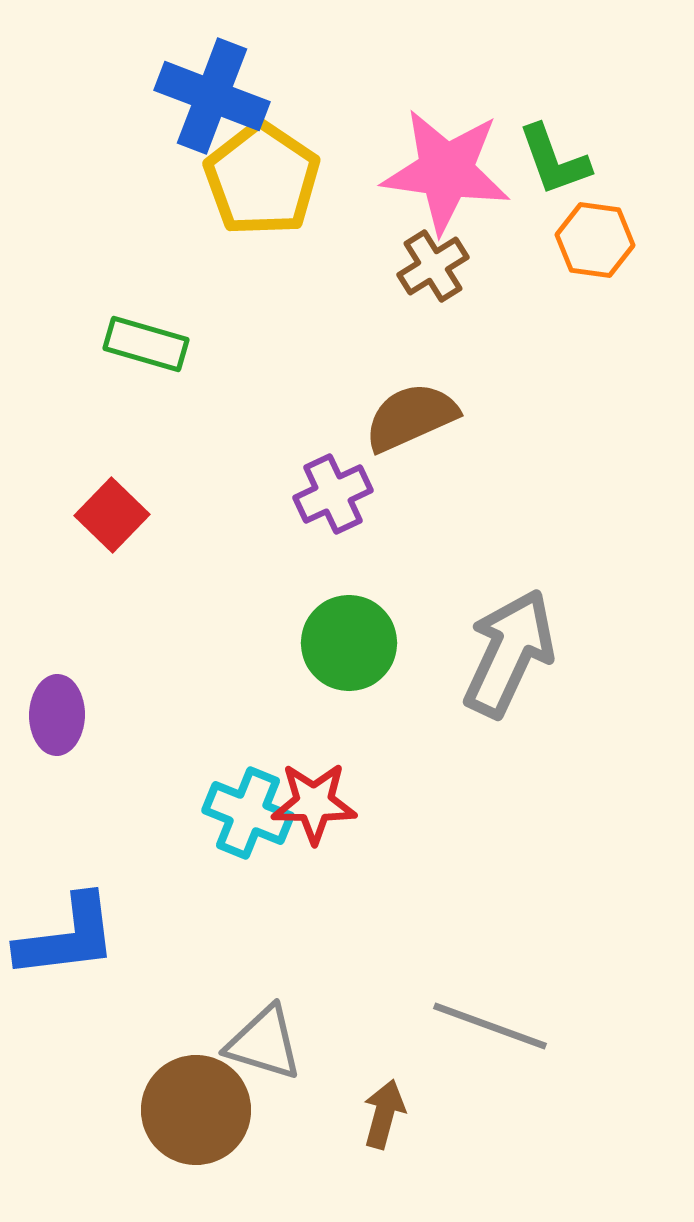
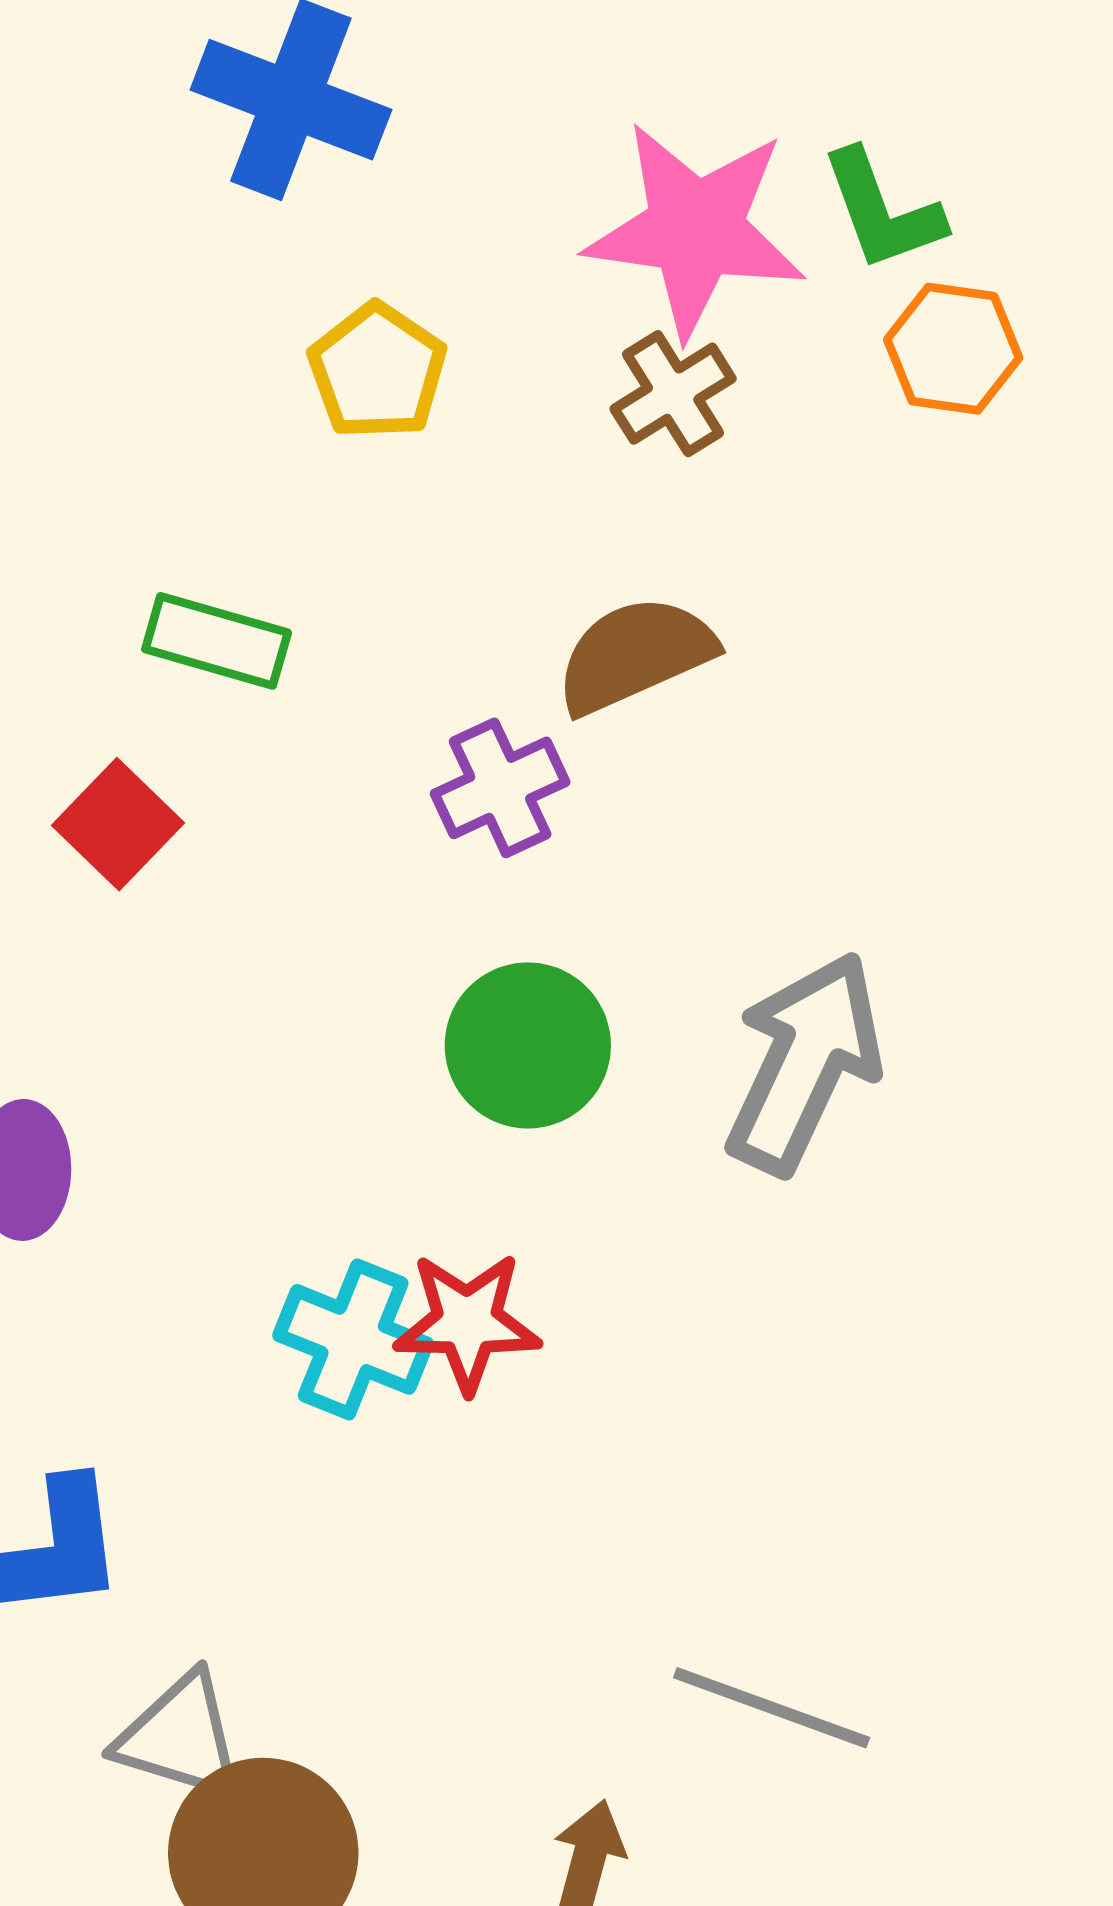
yellow pentagon: (262, 179) -> (377, 371), moved, size x0.7
green rectangle: (146, 344) -> (217, 641), moved
gray triangle: (264, 1043) -> (180, 1737), moved

